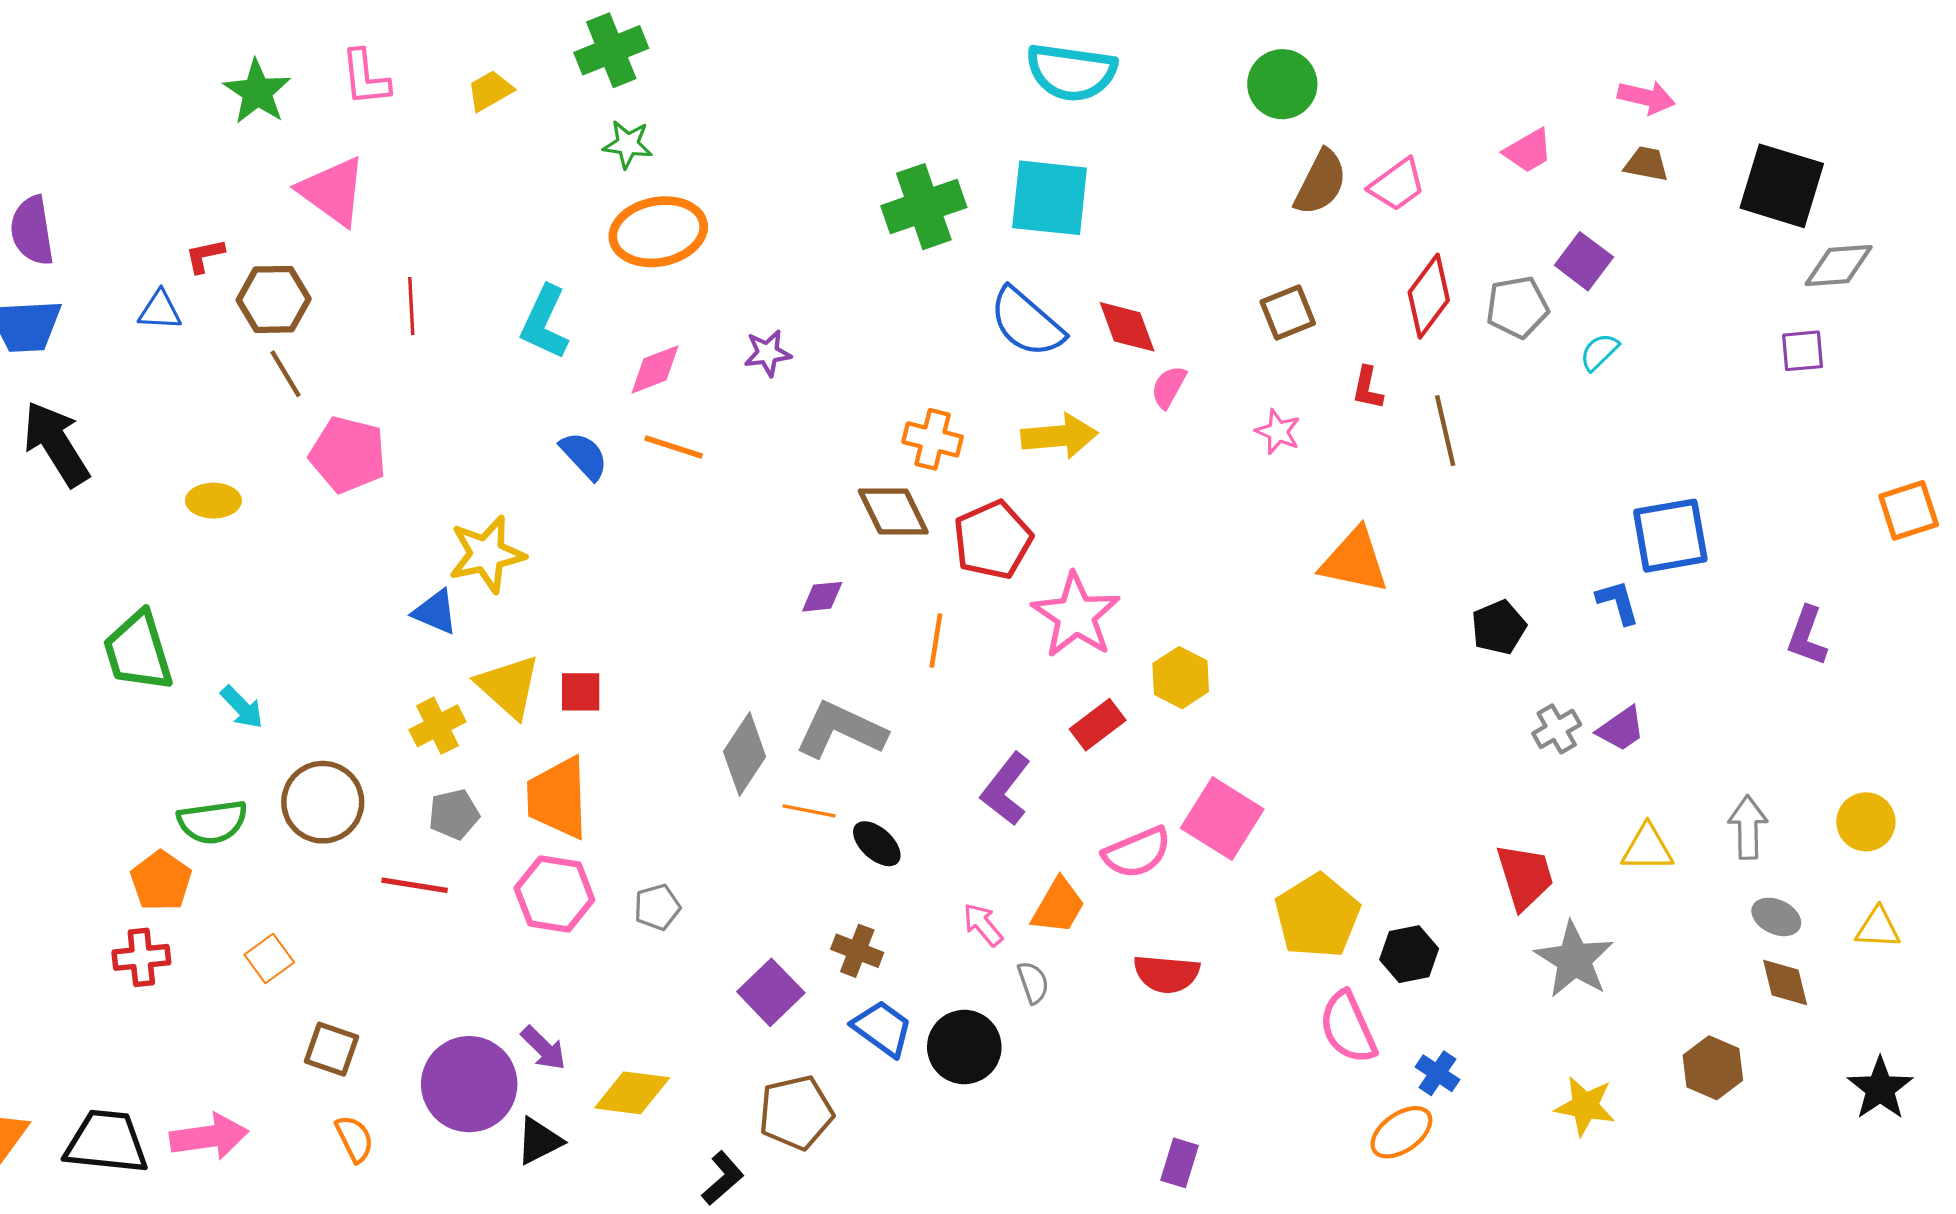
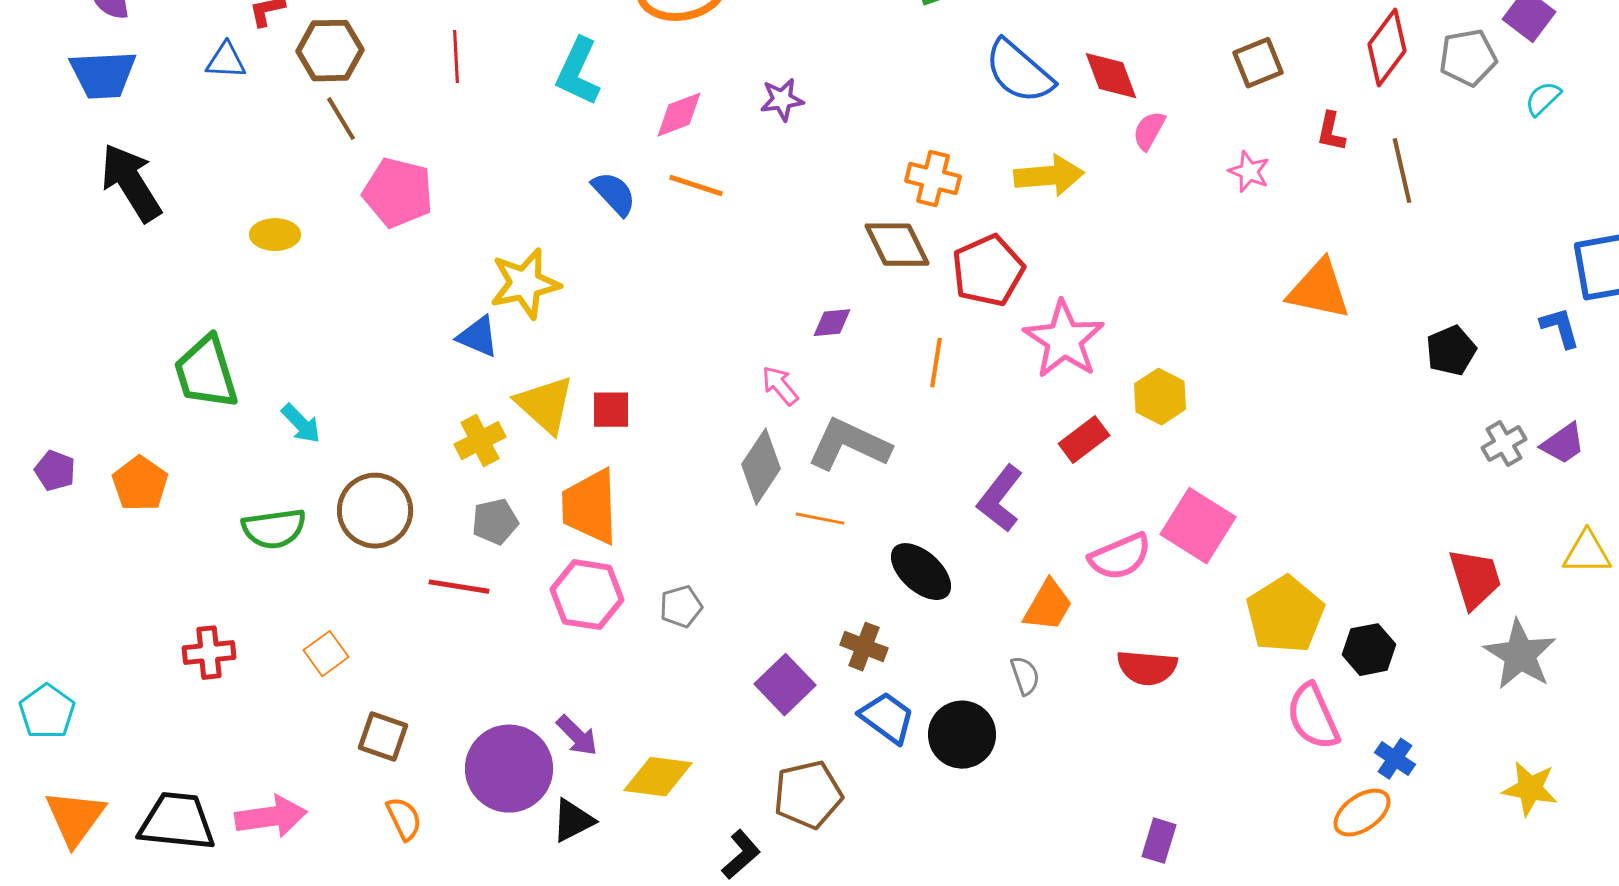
black ellipse: (877, 844) -> (921, 572), moved, size x1.4
orange pentagon: (161, 881) -> (140, 484), moved
pink arrow: (983, 925) -> (780, 386), moved

